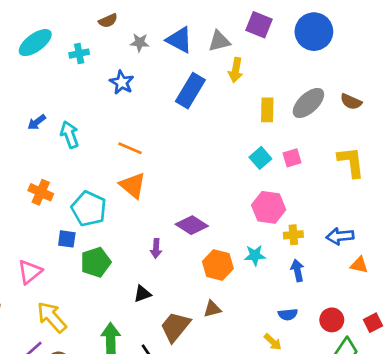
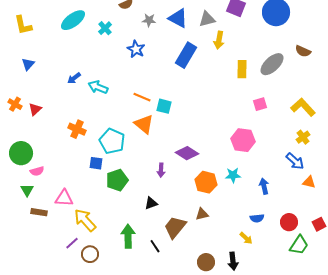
cyan cross: (79, 54) -> (105, 28), turned -32
brown semicircle: (351, 102) -> (303, 51), moved
cyan arrow: (70, 135) -> (98, 87), turned -48
cyan square: (260, 158) -> (164, 106), moved, turned -35
yellow L-shape: (351, 162) -> (303, 107), turned -35
yellow cross: (293, 235) -> (303, 137), moved, turned -32
blue arrow: (340, 236) -> (295, 161), turned -132
pink triangle: (30, 272) -> (64, 198), moved, turned 42

